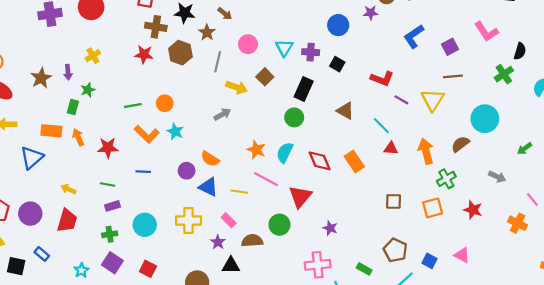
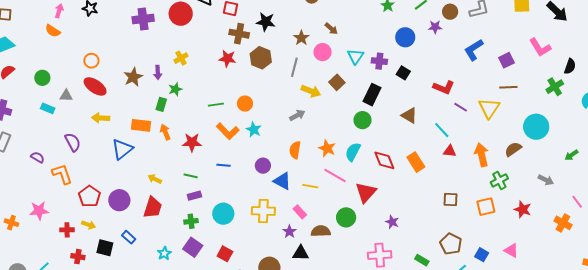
brown arrow: (225, 14) -> (331, 29), moved
brown star: (207, 32) -> (301, 38), moved
orange semicircle: (210, 159) -> (295, 150), moved, turned 66

